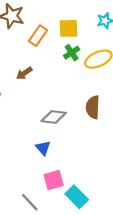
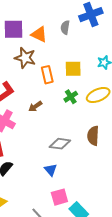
orange rectangle: (38, 36) -> (47, 75), turned -48
green cross: (72, 53) -> (71, 97), moved

